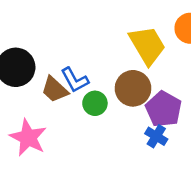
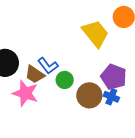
brown circle: (133, 88) -> (89, 95), moved
pink star: (28, 138) -> (25, 93), moved

